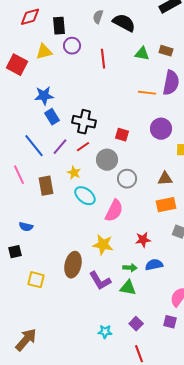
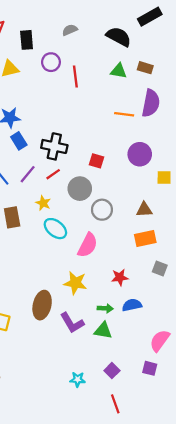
gray semicircle: (98, 17) -> (70, 30), turned 48
black semicircle: (124, 23) -> (119, 37), moved
purple circle: (72, 46) -> (51, 62), moved

